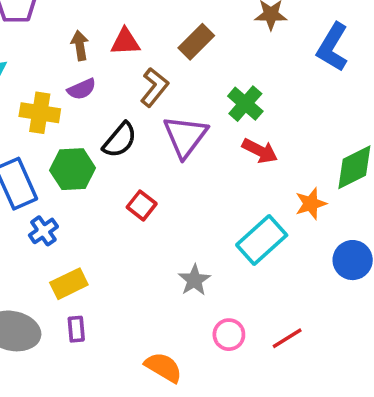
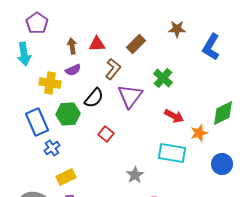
red arrow: (260, 151) -> (174, 116), moved
cyan rectangle: (262, 240) -> (172, 153), turned 52

